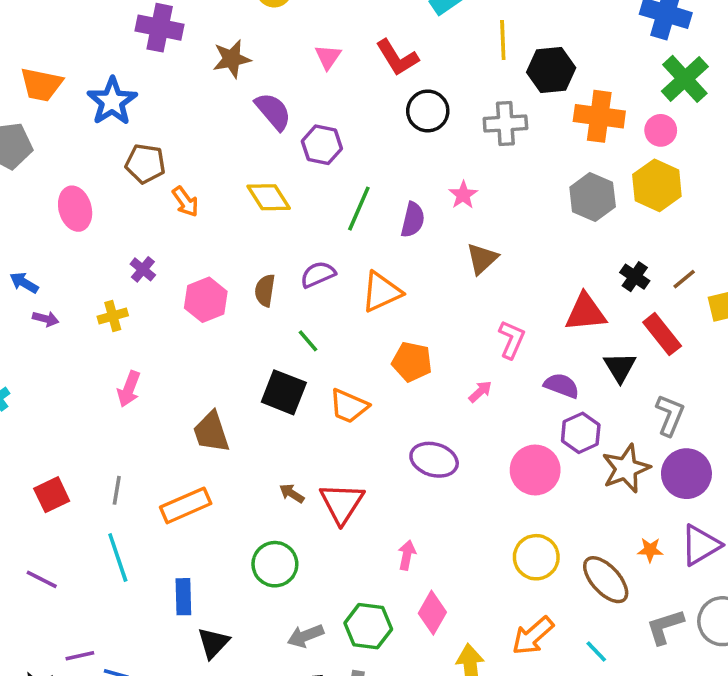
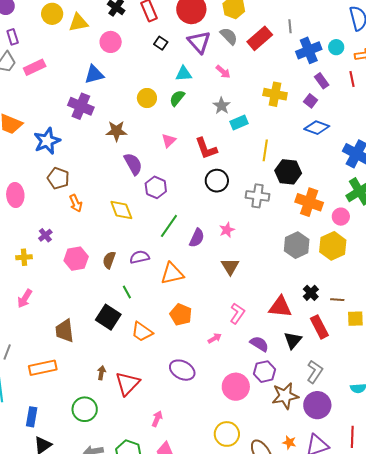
brown triangle: (482, 259) -> (230, 266), turned -30
brown line: (684, 279) -> (337, 300), turned 32
brown arrow: (292, 493) -> (101, 373), turned 56

